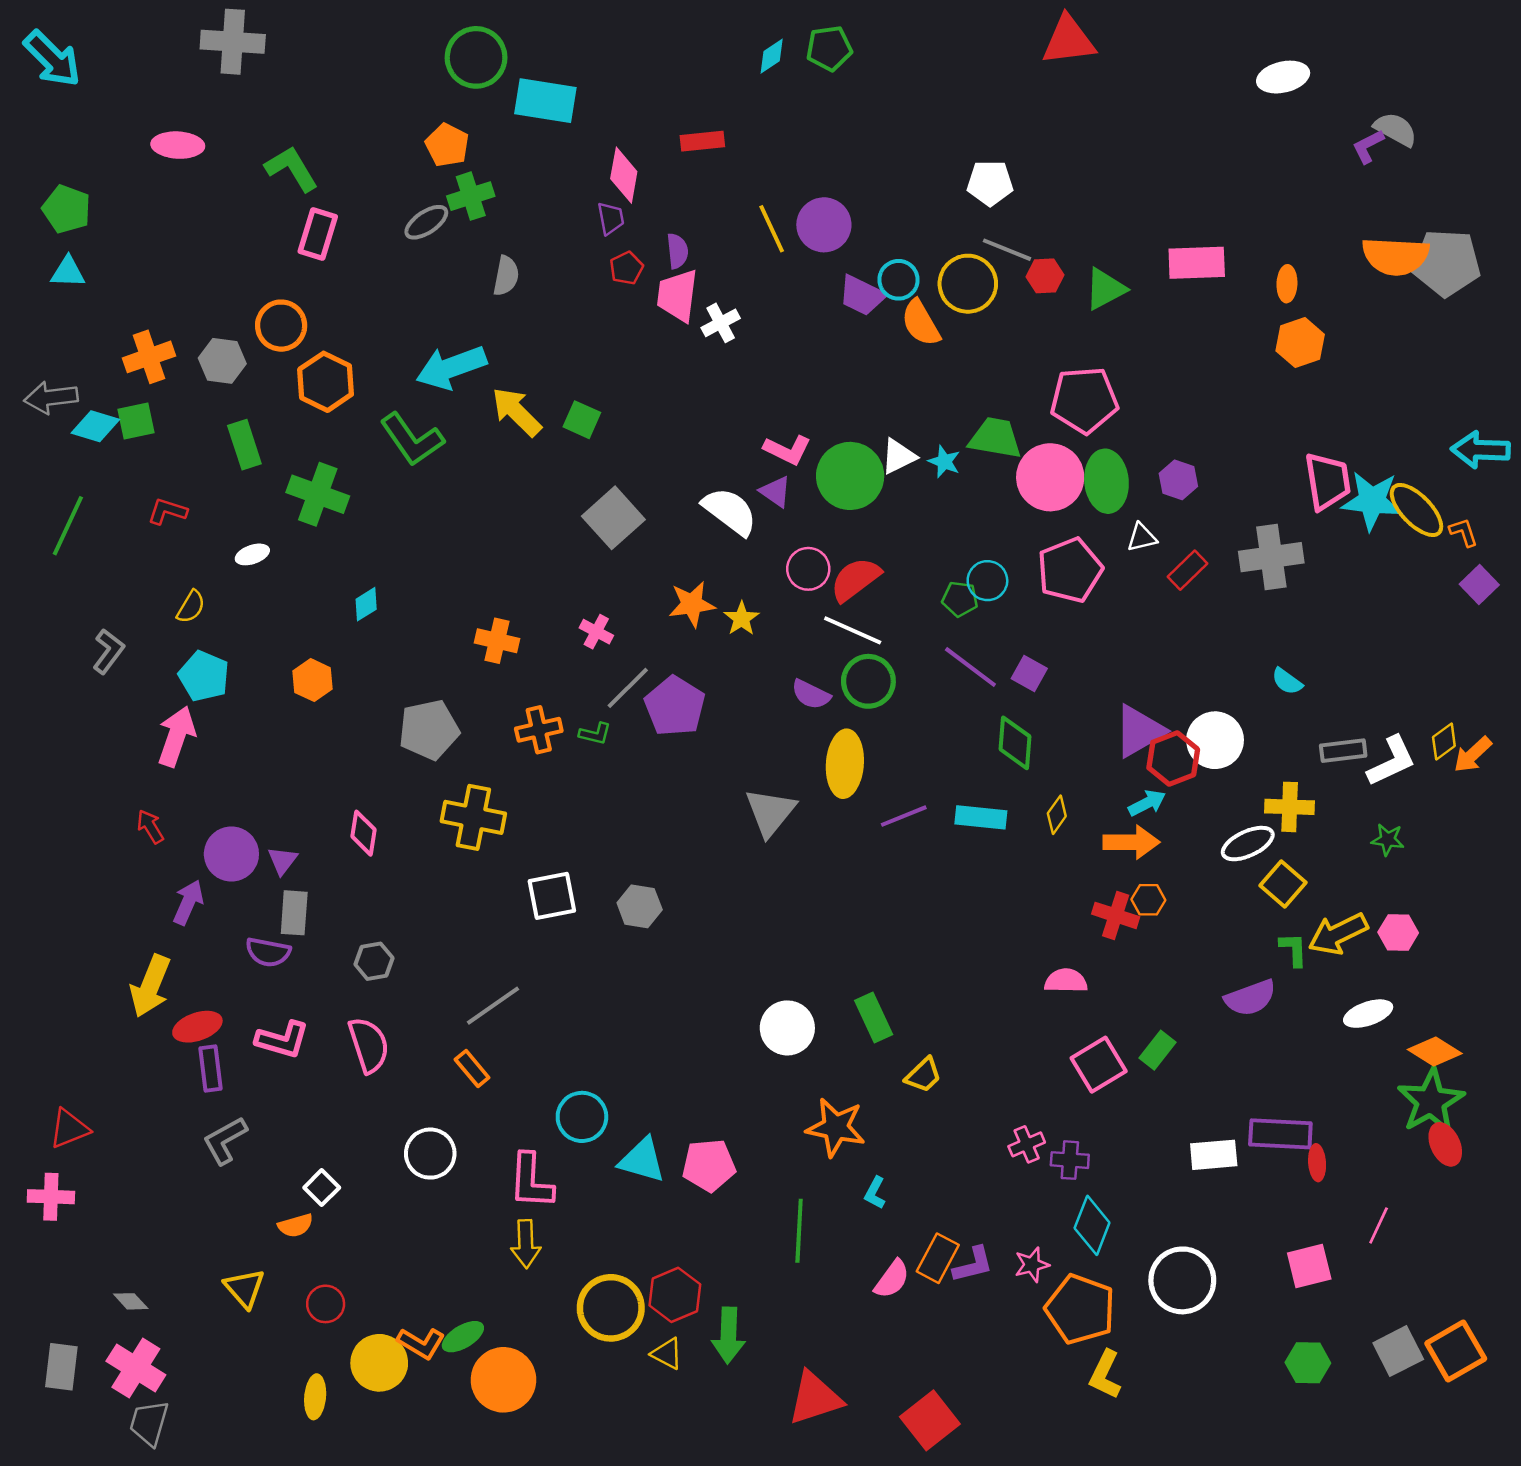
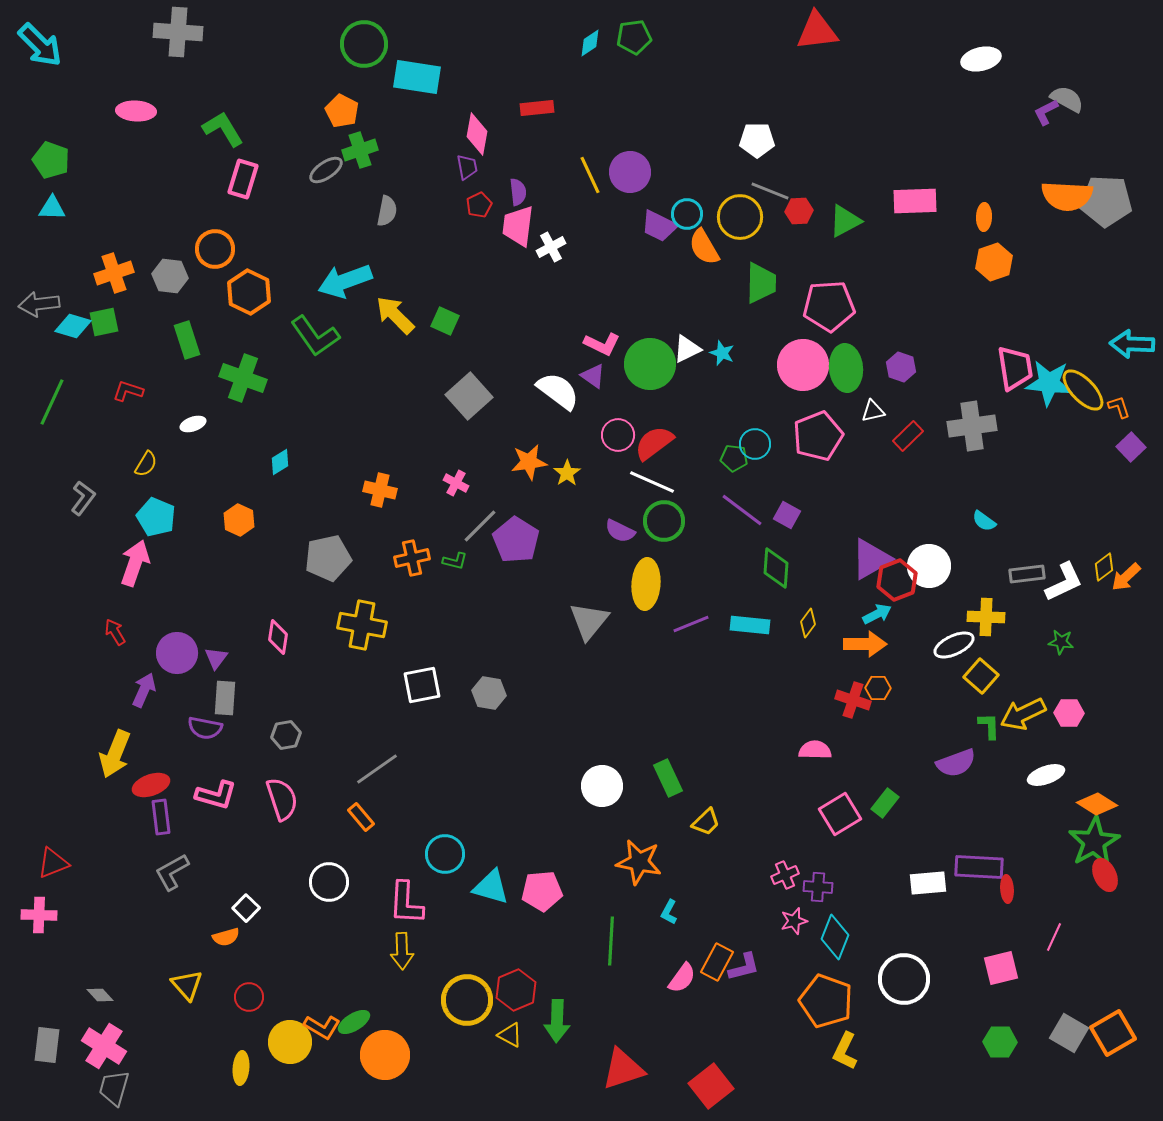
green trapezoid: (995, 438) -> (761, 283), moved, turned 81
pink star: (1032, 1265) -> (794, 921), moved
gray square: (1398, 1351) -> (1069, 1033), turned -33

